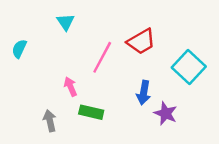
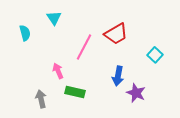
cyan semicircle: (19, 49) -> (25, 33), moved, turned 140
cyan square: (189, 67) -> (155, 55), size x0.6

